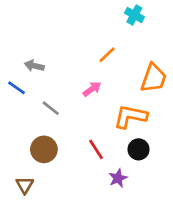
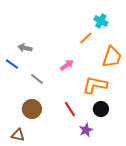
cyan cross: (134, 15) -> (101, 21), moved
orange line: (107, 55) -> (86, 38), moved
brown triangle: (25, 185) -> (18, 135), turned -48

